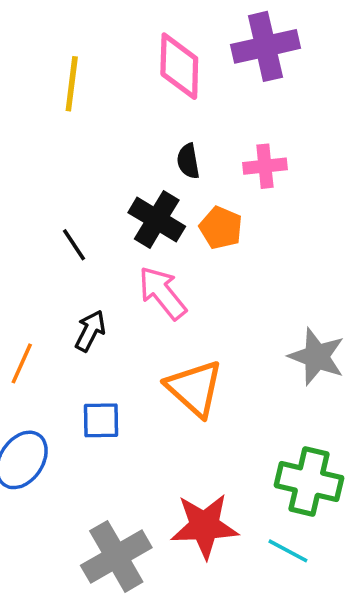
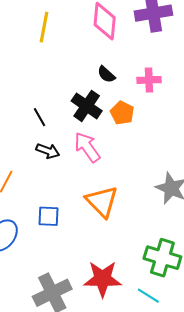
black semicircle: (188, 161) -> (106, 74), turned -42
black arrow: (90, 331) -> (48, 151), moved, turned 80

